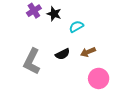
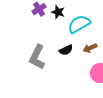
cyan semicircle: (76, 27) -> (79, 24), size x1.6

